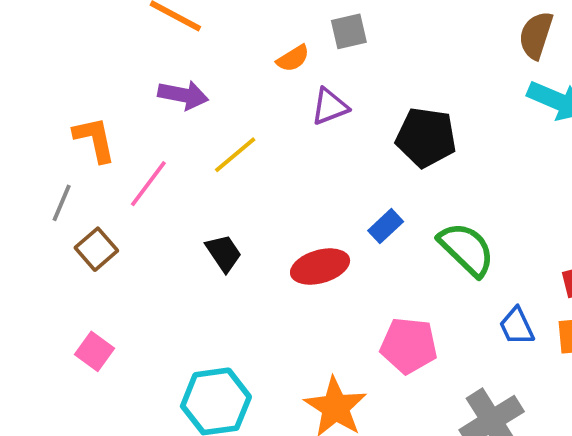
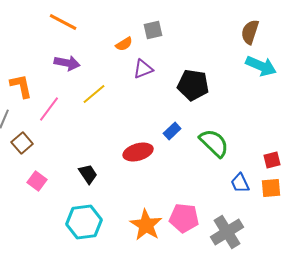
black trapezoid: (224, 253) -> (88, 174), moved
pink pentagon: (409, 346) -> (184, 218), moved
pink square: (94, 351) -> (37, 181), moved

